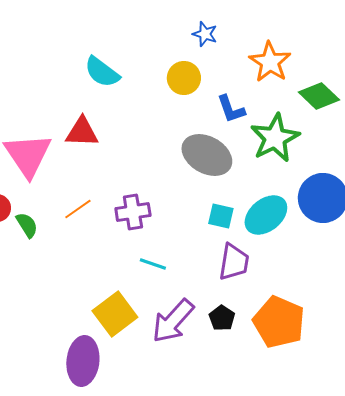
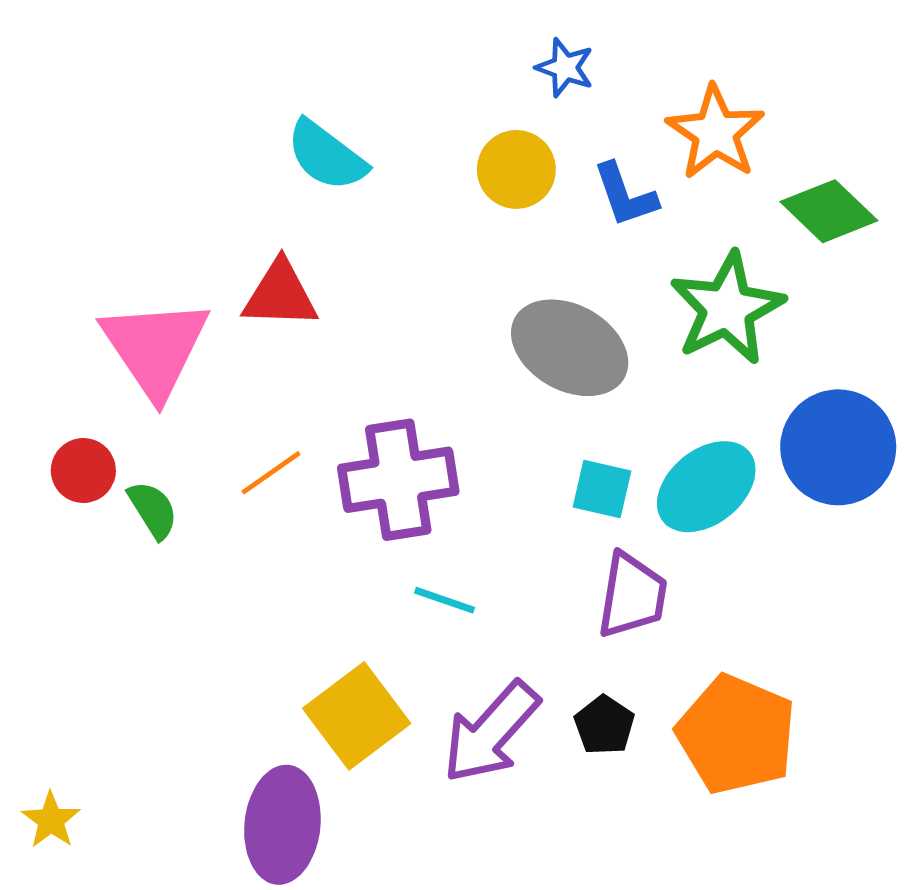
blue L-shape: (231, 109) -> (625, 195), moved
purple cross: (133, 212) -> (398, 480), size x1.4

